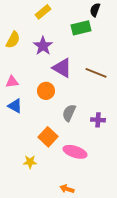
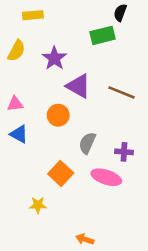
yellow rectangle: (43, 12) -> (33, 15), moved, turned 35
pink ellipse: (75, 152) -> (106, 177), moved

